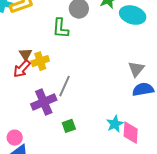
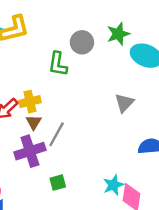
brown triangle: (26, 54) -> (34, 122), moved
gray triangle: (136, 69) -> (124, 103), moved

